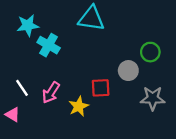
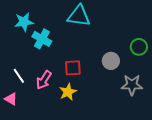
green circle: (150, 52) -> (139, 47), moved
red square: (101, 88) -> (73, 68), moved

